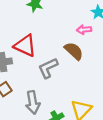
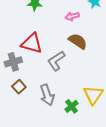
pink arrow: (84, 30) -> (72, 16), moved

